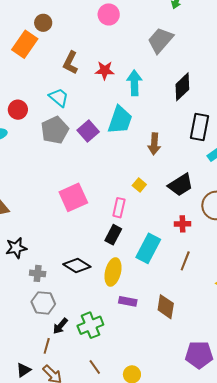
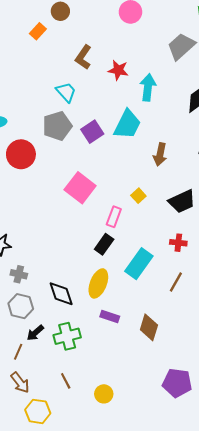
orange rectangle: (25, 44) -> (38, 31), size x0.6
red circle: (18, 110) -> (21, 154), moved, size x1.4
pink square: (73, 197) -> (80, 188), moved, turned -36
black diamond: (77, 265) -> (61, 294), moved, turned 32

